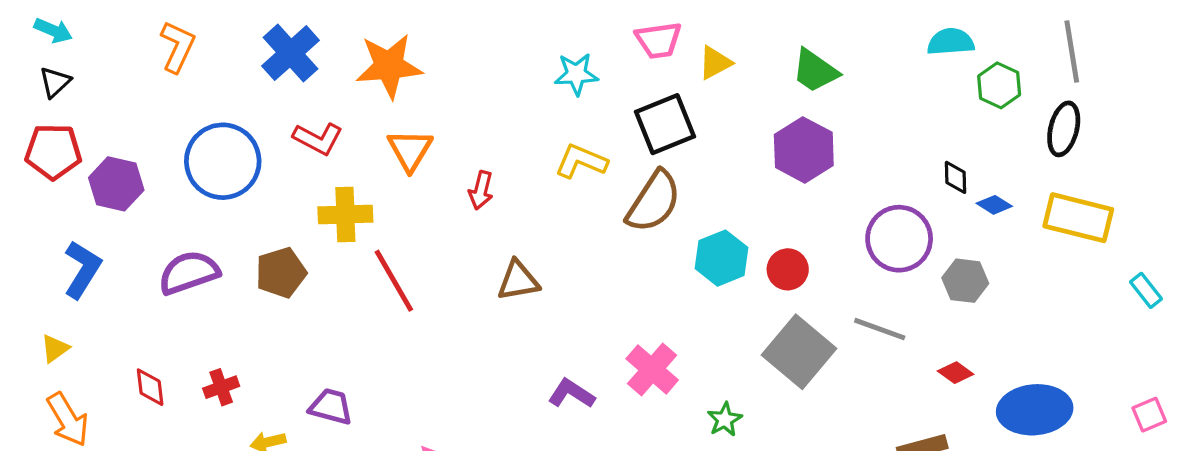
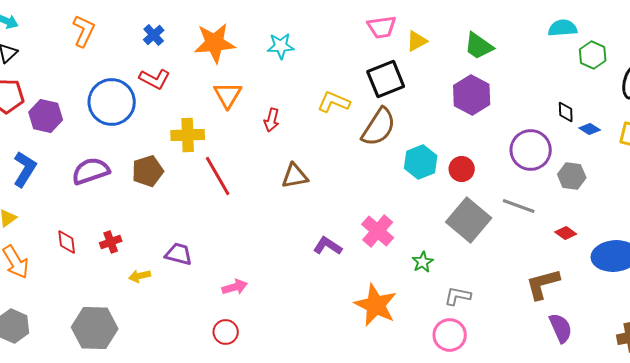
blue cross: (291, 53) -> (154, 35), size x0.6
cyan star: (576, 74) -> (281, 46), moved
red L-shape: (318, 139) -> (155, 79), moved

